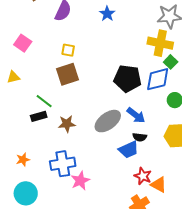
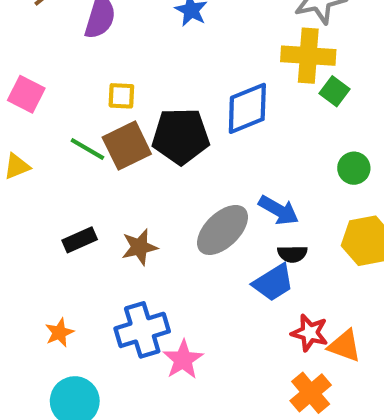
black pentagon: (127, 79) -> (181, 136), moved
blue diamond: (158, 79) -> (247, 108), moved
green line: (44, 101) -> (87, 149), moved

